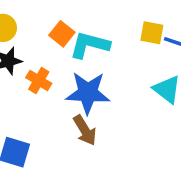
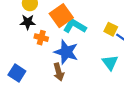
orange square: (62, 34) -> (61, 16), size x1.6
orange cross: (39, 81) -> (41, 38), turned -32

